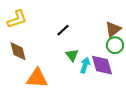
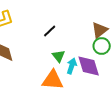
orange triangle: (37, 78) -> (53, 80), moved

